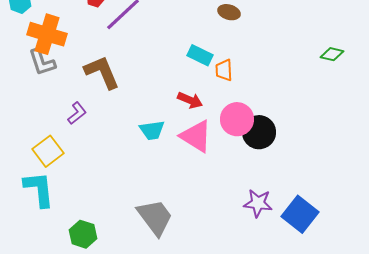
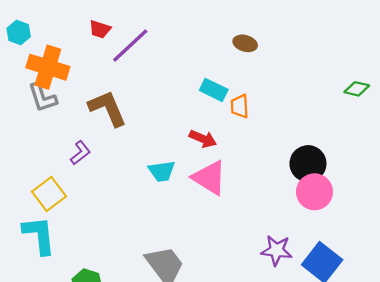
pink circle: (237, 119) -> (314, 192), moved
black circle: (259, 132) -> (308, 164), moved

